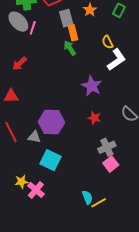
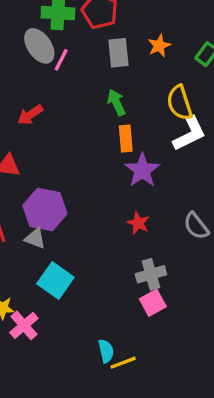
orange rectangle: (73, 33) -> (126, 138), moved
yellow semicircle: (108, 42) -> (180, 103), size x1.5
purple hexagon: (52, 122) -> (45, 210), moved

